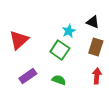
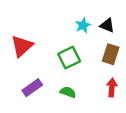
cyan star: (69, 31) -> (83, 25), moved
green square: (60, 50) -> (69, 58), turned 30

